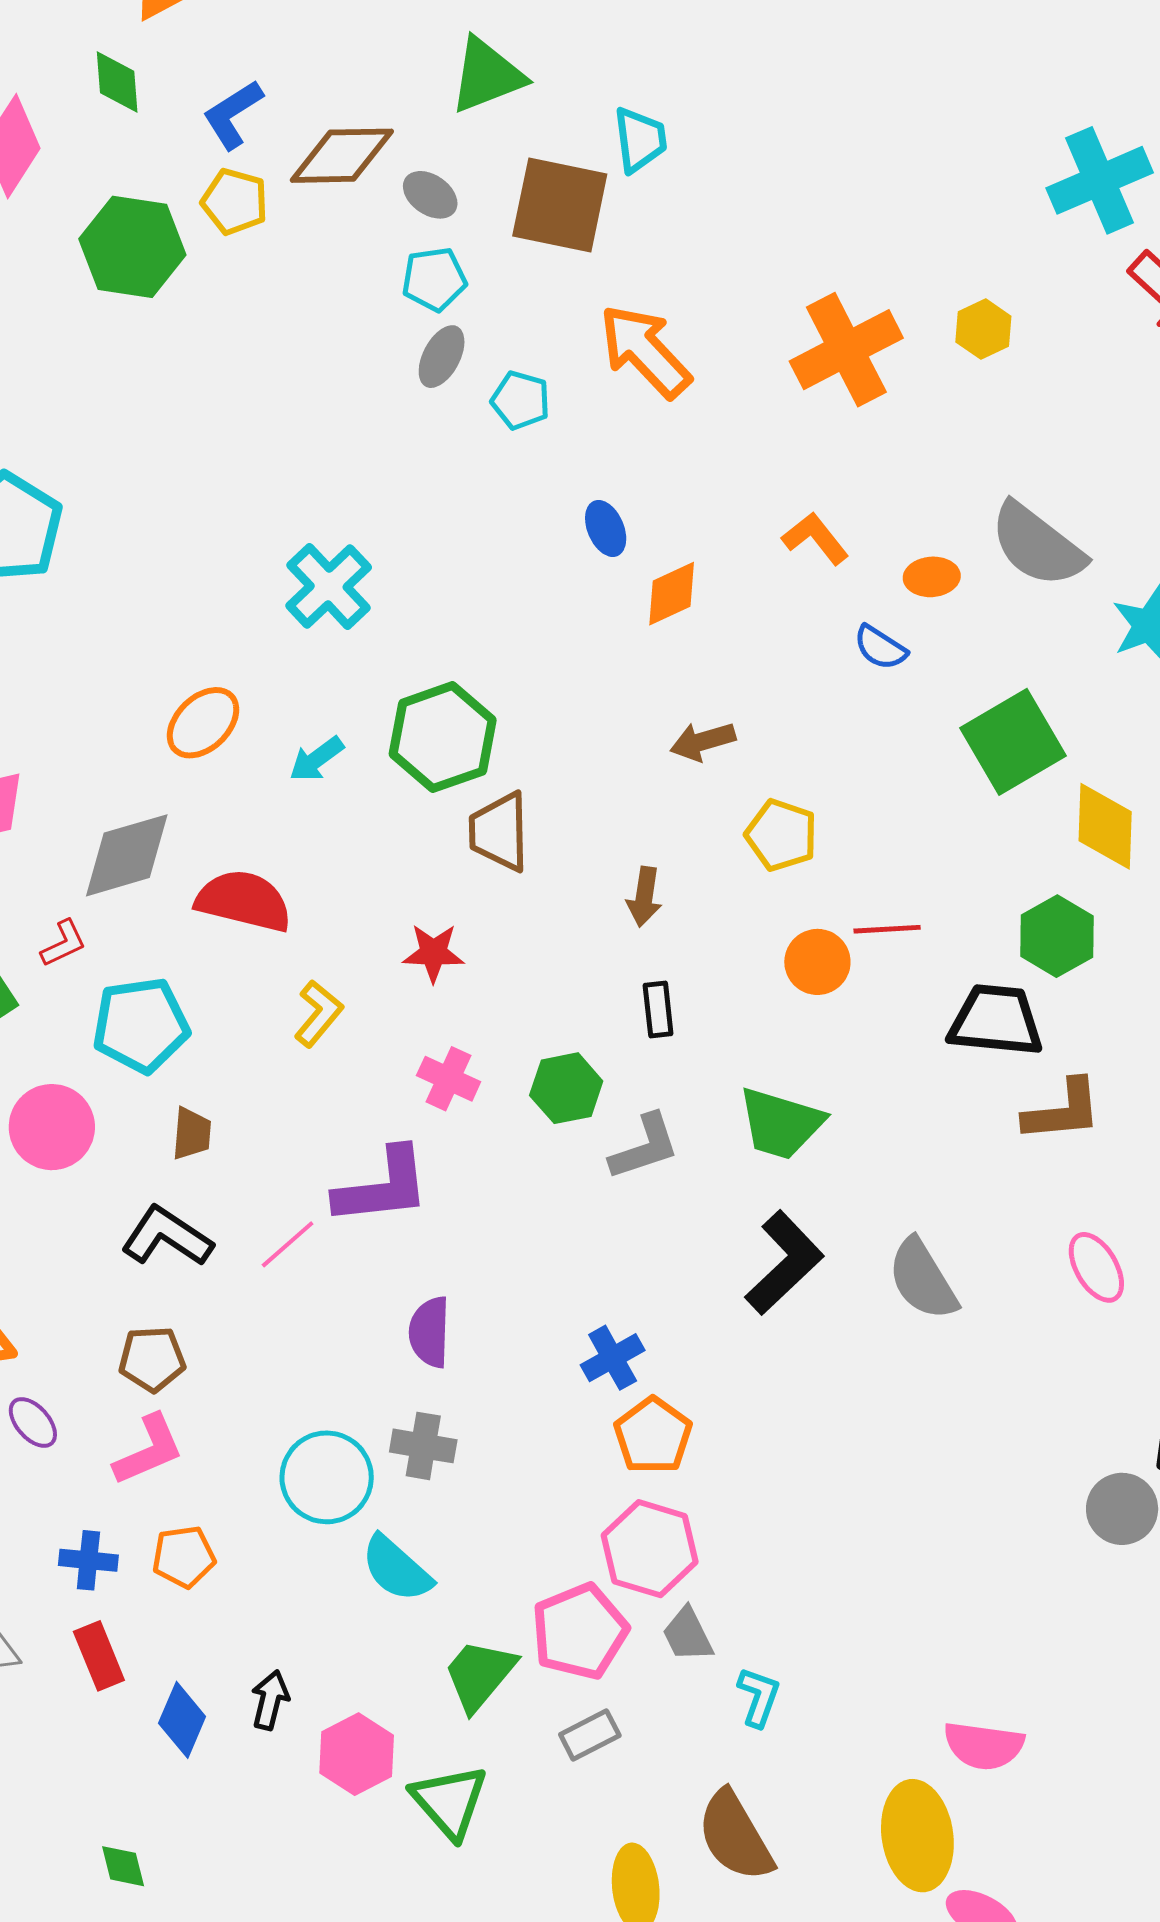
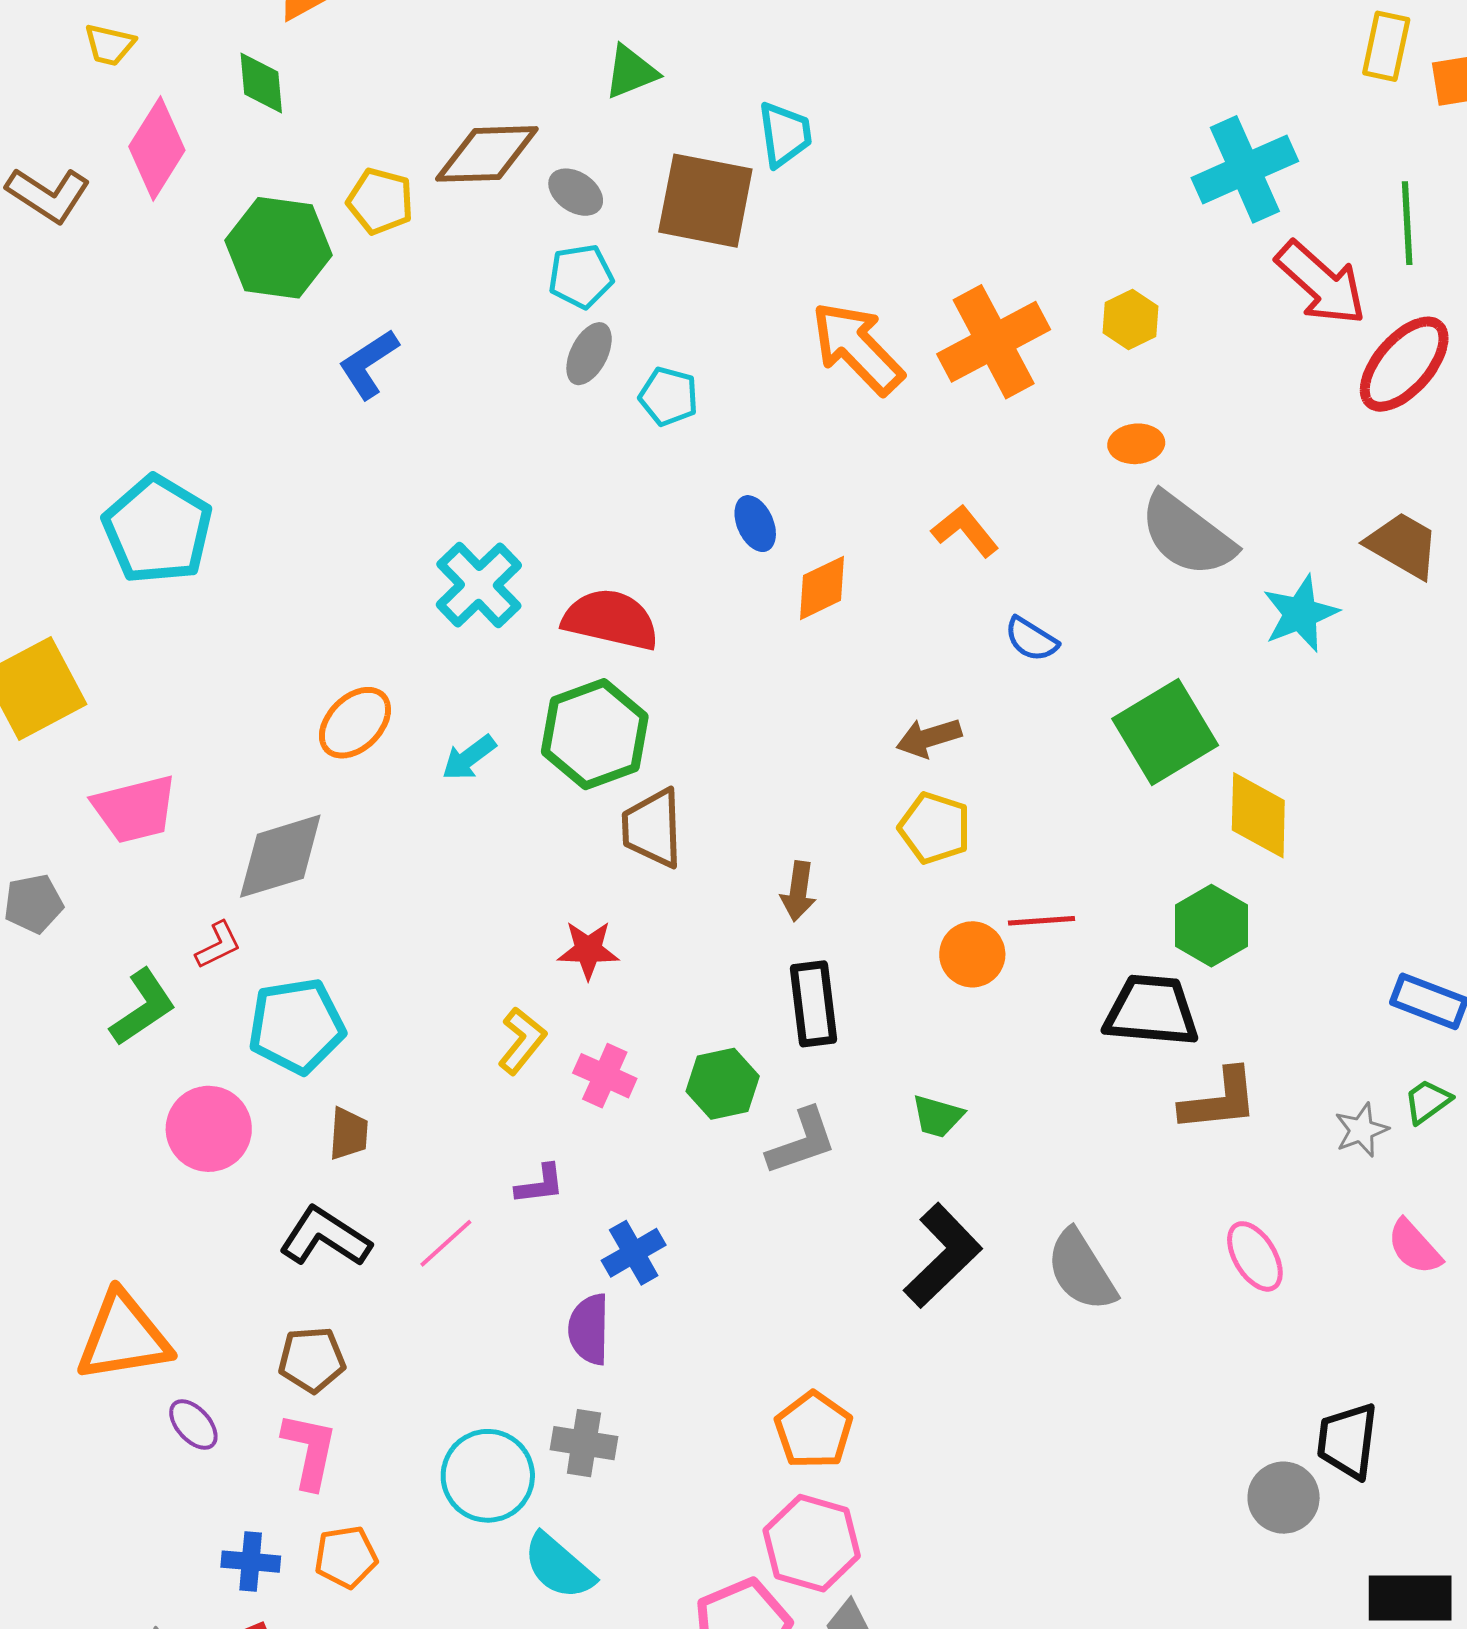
green triangle: (487, 75) -> (631, 72), size x0.7
blue L-shape: (233, 114) -> (369, 364), moved
orange arrow: (645, 351) -> (857, 348), moved
orange ellipse: (932, 577) -> (1136, 444), moved
brown arrow: (703, 741) -> (929, 738), moved
red semicircle: (244, 901) -> (611, 620), moved
black rectangle: (658, 1009) -> (813, 1004), size x1.5
yellow L-shape: (318, 1013) -> (522, 1041), moved
green trapezoid: (781, 1123) -> (938, 1116), size x0.6
purple L-shape: (382, 1187) -> (540, 1184), size x0.5
blue cross: (613, 1358) -> (634, 1253), moved
pink L-shape: (149, 1450) -> (310, 1451), turned -54

